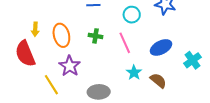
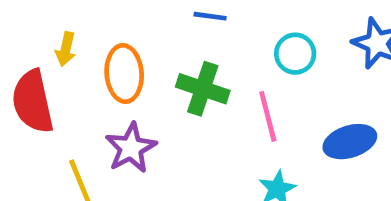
green cross: (95, 36) -> (203, 89), size x1.5

